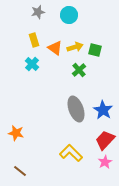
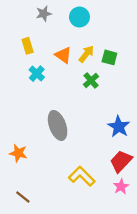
yellow rectangle: (34, 40) -> (28, 46), moved
yellow arrow: (75, 47) -> (86, 54), turned -35
gray ellipse: (76, 109) -> (58, 125), moved

